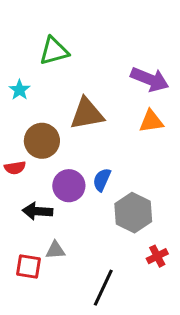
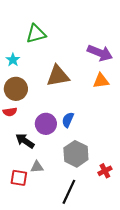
brown circle: (42, 141) -> (16, 89), moved
black arrow: (37, 211) -> (25, 141), turned 30
gray hexagon: (133, 213) -> (76, 154), moved

